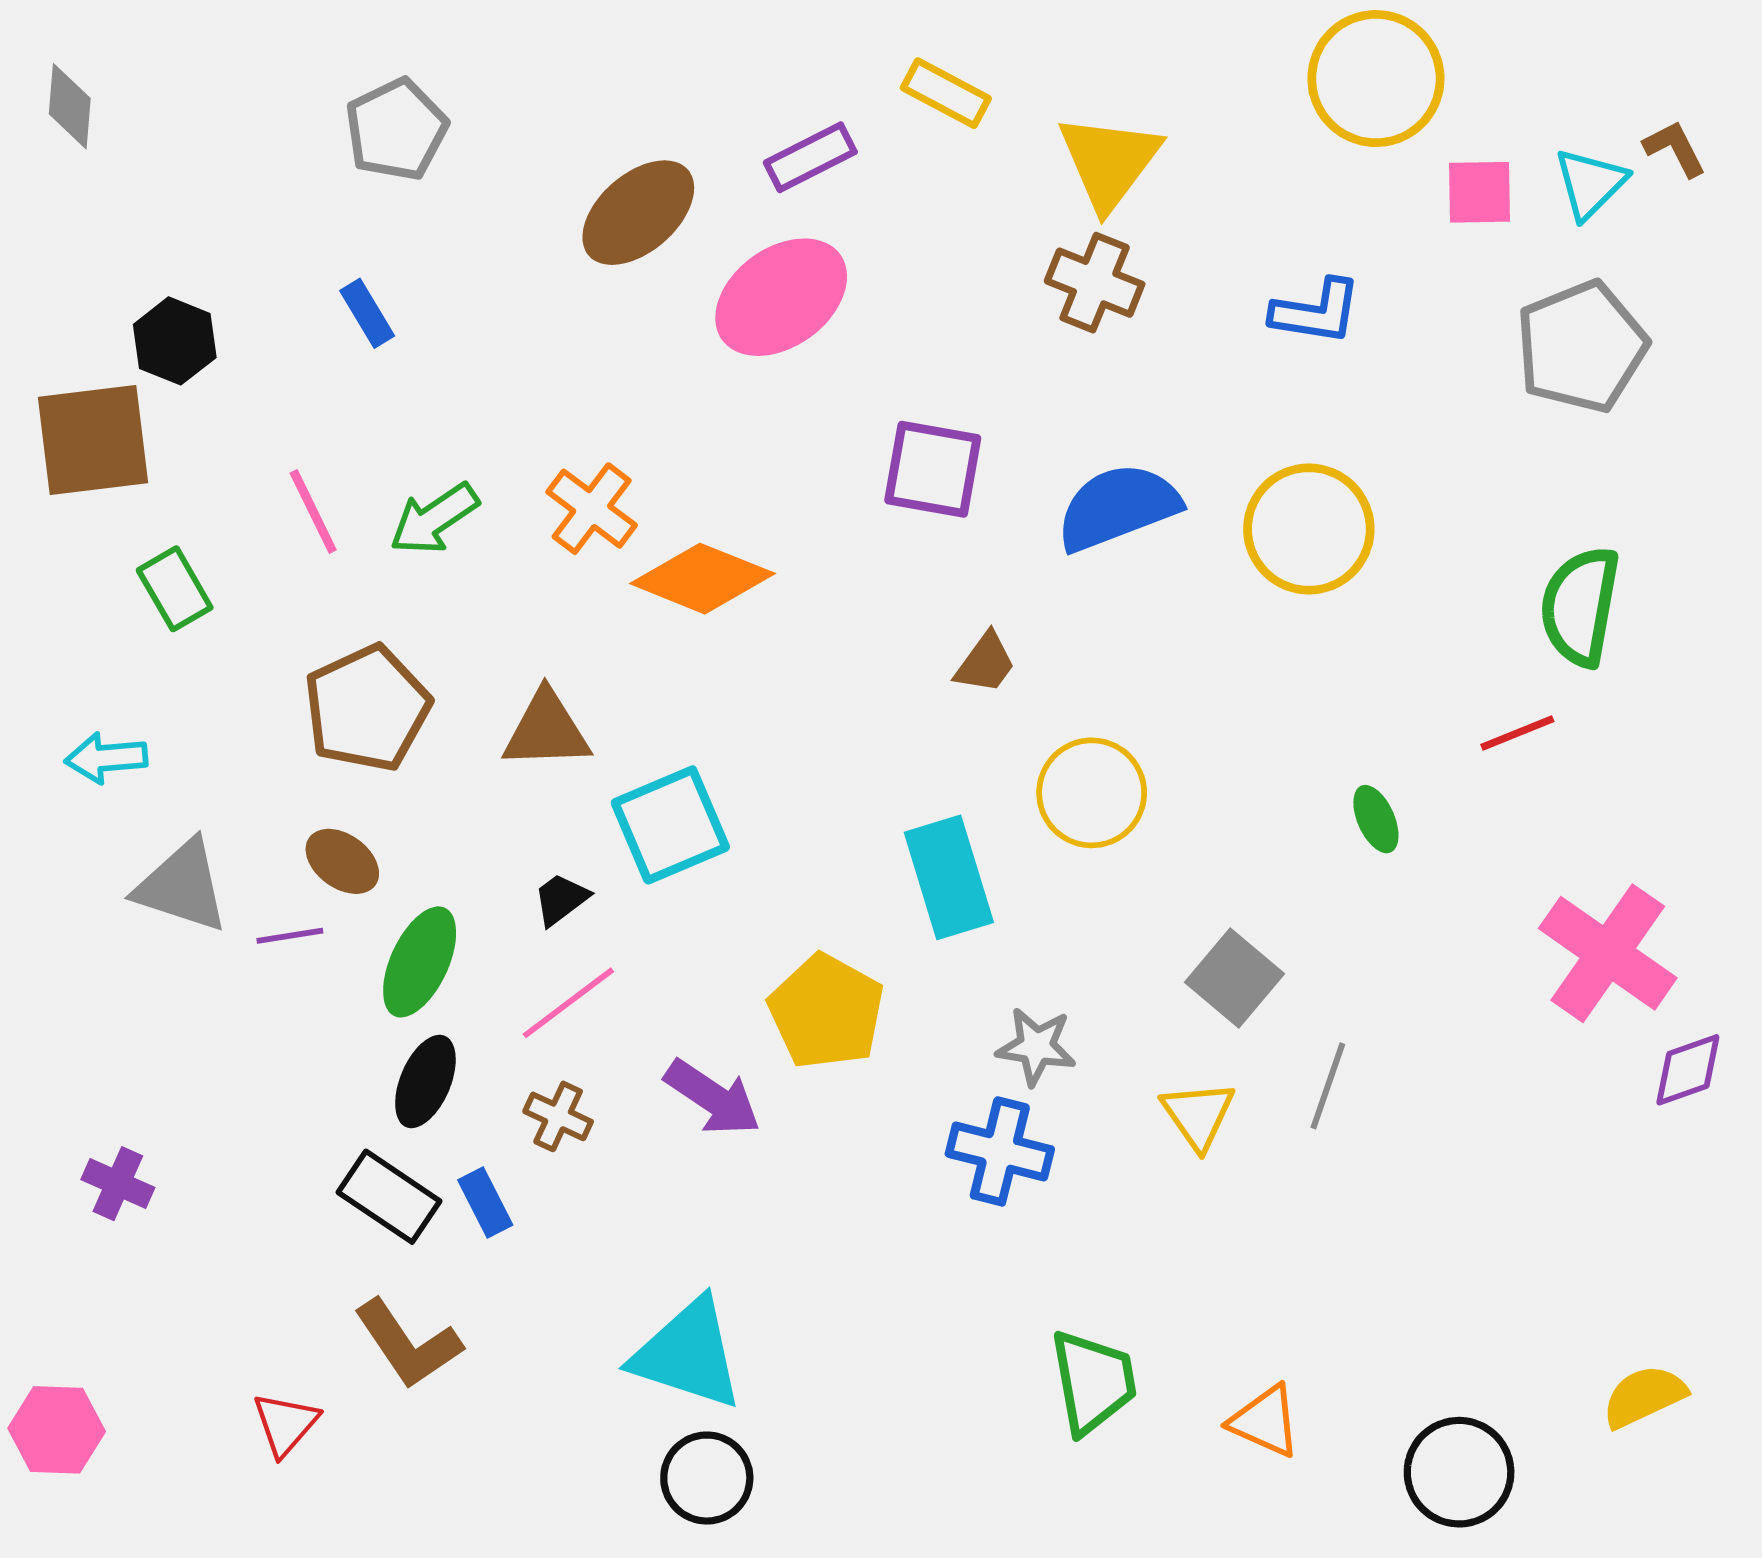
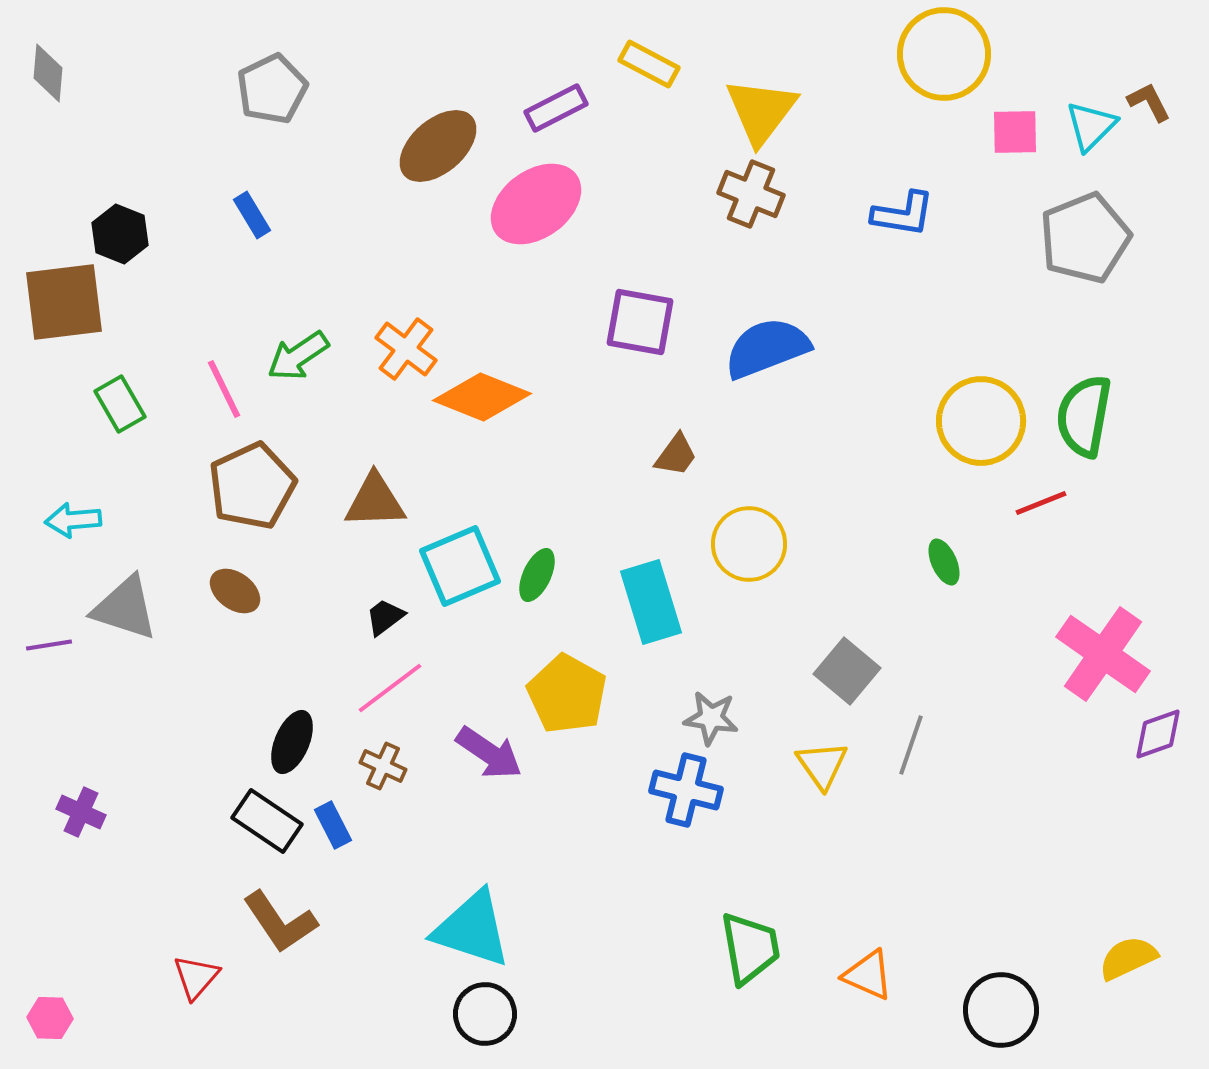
pink line: (313, 511) -> (224, 389), moved
yellow circle: (1309, 529) -> (981, 421), moved
purple line: (290, 936) -> (49, 645), moved
green ellipse: (420, 962) -> (537, 575), moved, size x0.7
pink hexagon: (57, 1430) -> (50, 1018), moved, size x0.7

